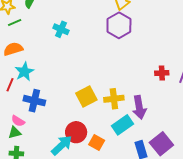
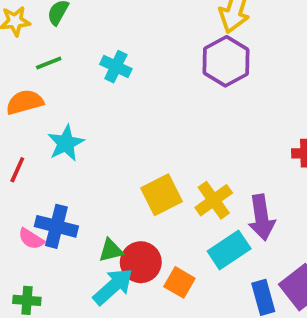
green line: (15, 23) -> (49, 63), moved
cyan star: (24, 72) -> (66, 143), moved
yellow cross: (114, 99) -> (214, 200), turned -30
blue cross: (34, 101) -> (56, 226), moved
green triangle: (15, 133) -> (111, 250), moved

